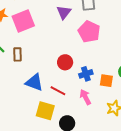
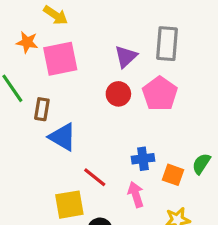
red circle: (65, 62) -> (118, 94), moved
blue triangle: (34, 82) -> (63, 137), moved
yellow square: (45, 111) -> (69, 205), turned -36

